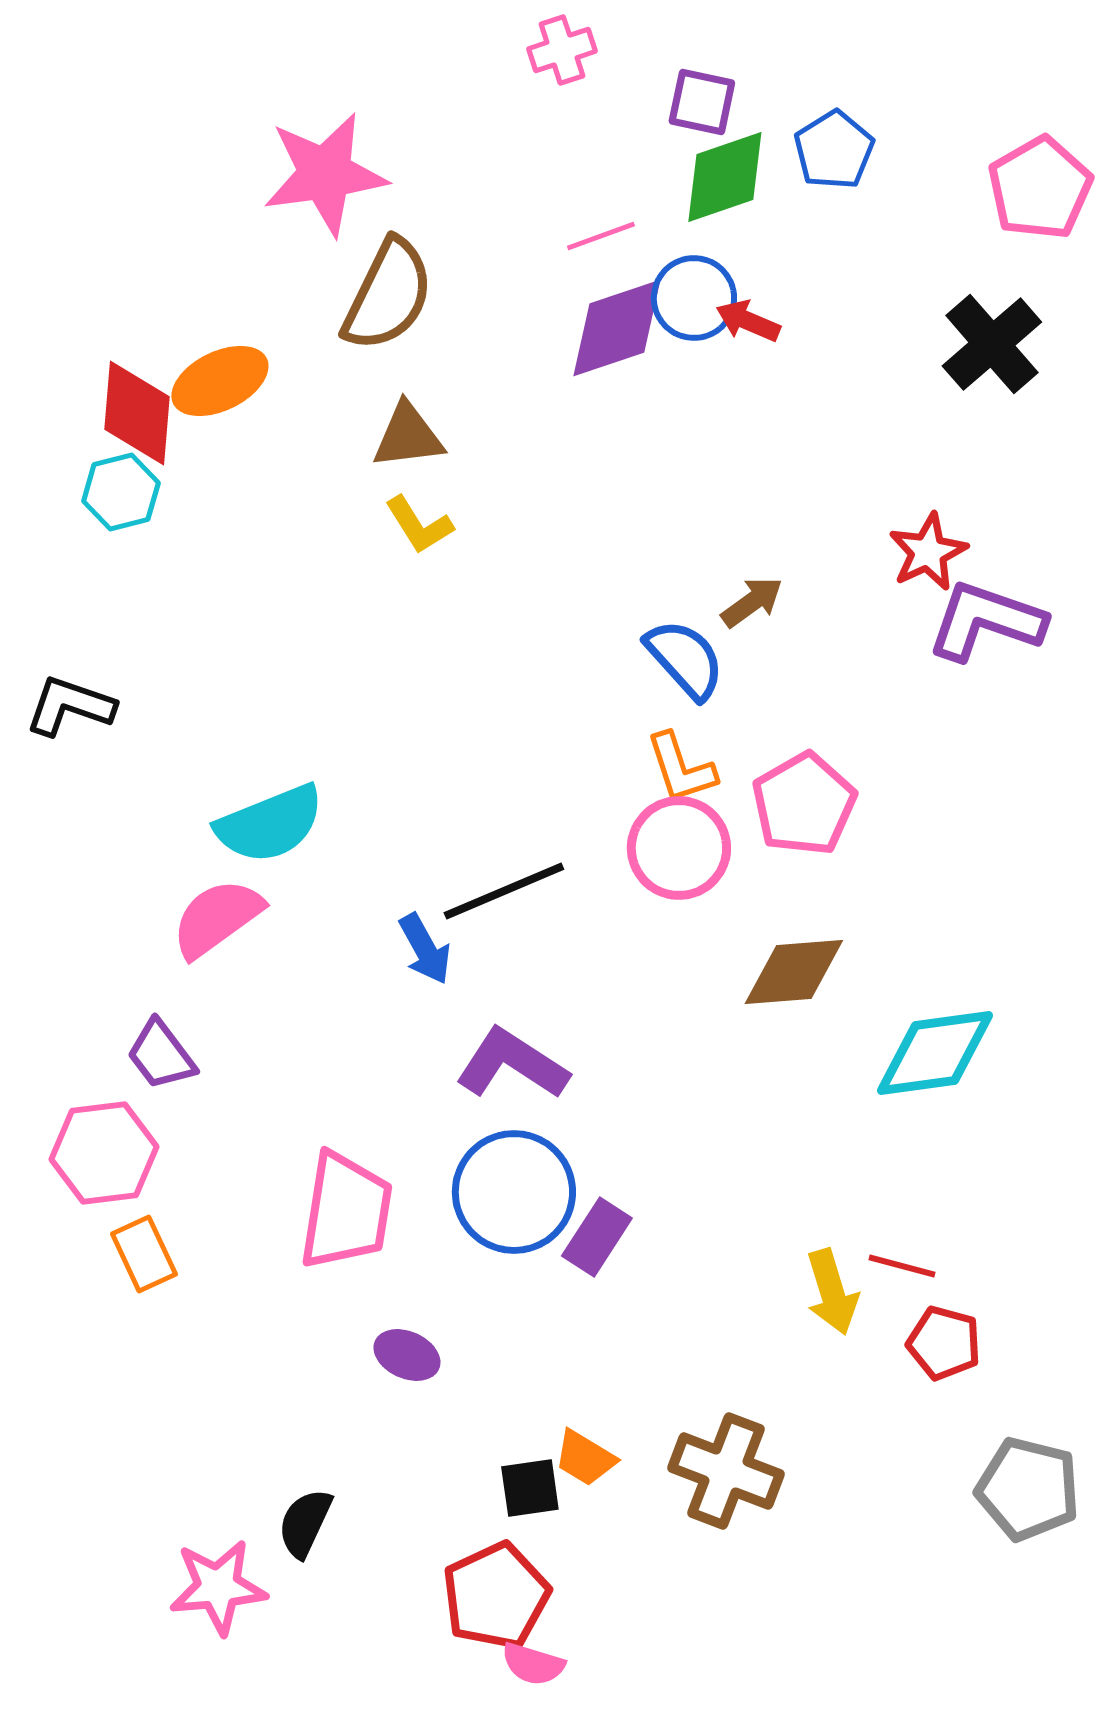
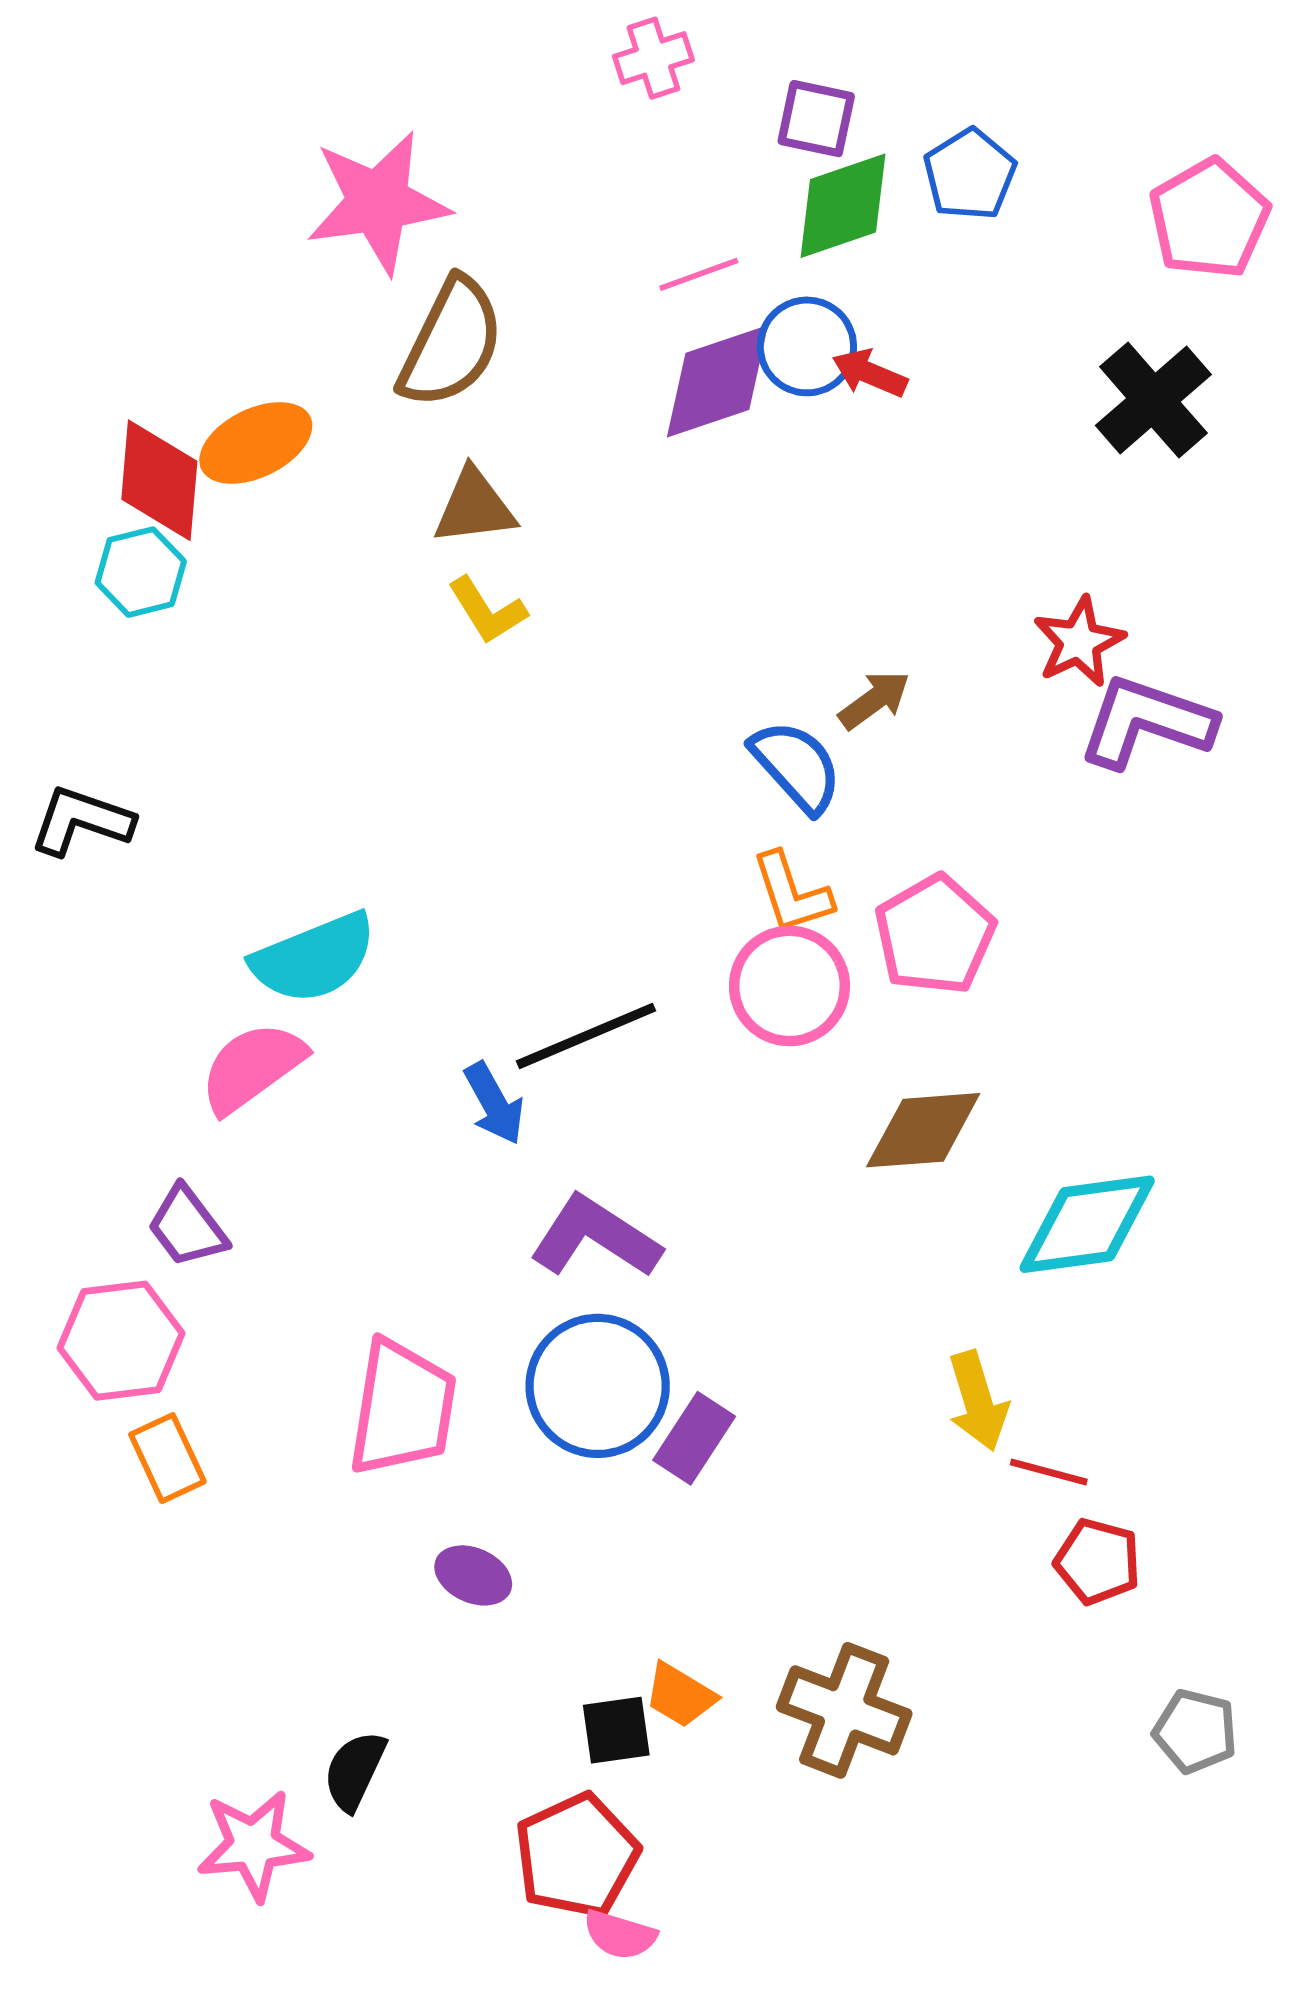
yellow arrow: (832, 1292) -> (978, 1401), moved
gray pentagon: (1028, 1489) -> (1195, 1731), size x0.7

